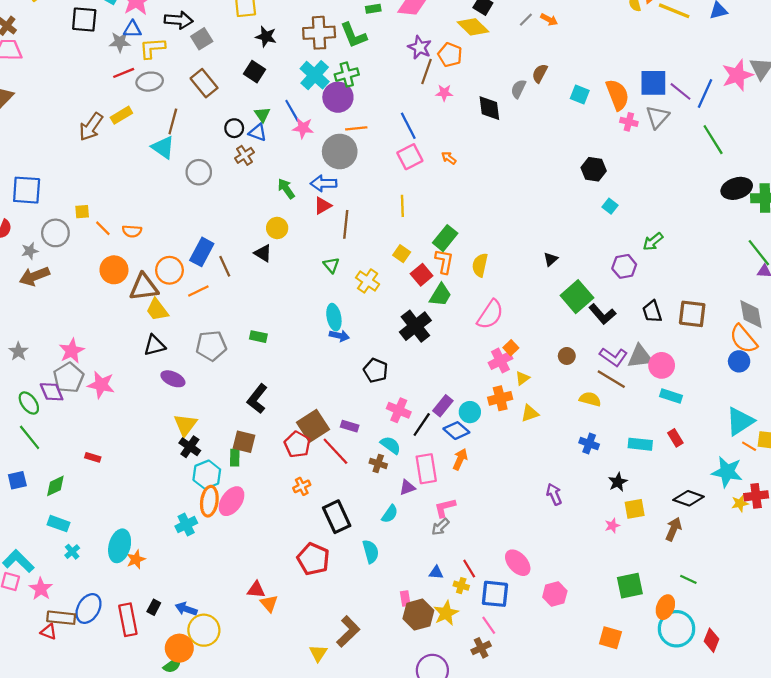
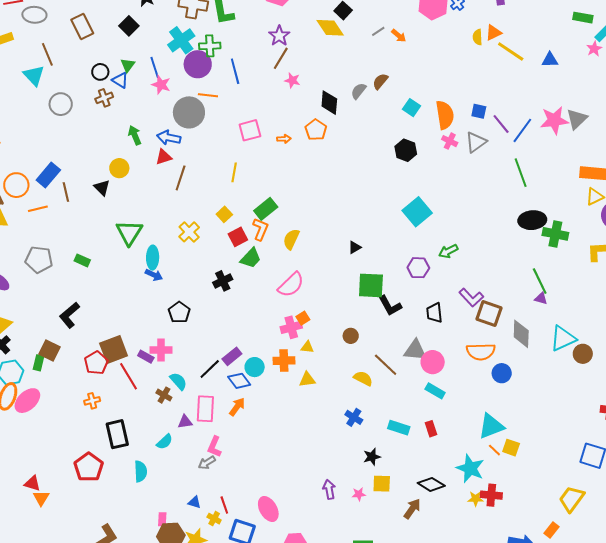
orange pentagon: (450, 55) -> (316, 130), moved
blue square: (653, 83) -> (479, 111), size x0.6
brown line: (173, 121) -> (47, 54), turned -50
blue line: (408, 126) -> (235, 71), moved
orange arrow: (449, 158) -> (284, 139), turned 128
black hexagon: (594, 169) -> (406, 150), moved
cyan square: (610, 206) -> (417, 212), size x2.0
green triangle: (331, 265) -> (129, 233), moved, size x1.8
green square: (577, 297) -> (371, 285), turned 32
brown square: (692, 314) -> (489, 313), moved
black cross: (415, 326) -> (223, 281), size x0.7
orange semicircle: (743, 339) -> (481, 352), moved, turned -64
purple L-shape: (613, 357) -> (471, 297), moved
yellow triangle: (522, 378) -> (307, 347), turned 32
pink cross: (399, 410) -> (161, 350), moved, turned -35
purple arrow: (554, 494) -> (329, 489), moved
pink L-shape: (445, 508) -> (214, 447), turned -65

